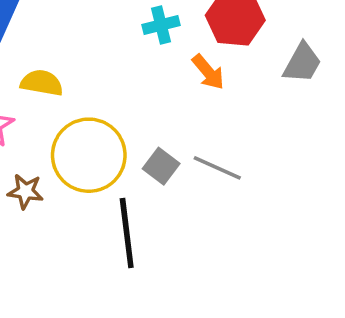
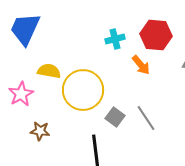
yellow circle: (89, 155) -> (83, 90), moved
gray line: (217, 168) -> (146, 118), turned 32

